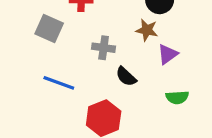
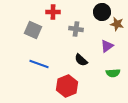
brown star: (147, 30) -> (117, 24), moved
gray cross: (104, 48) -> (76, 29), moved

